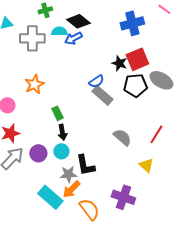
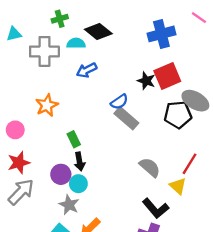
blue arrow: (73, 38) -> (87, 70), moved
black pentagon: (135, 85) -> (178, 115), moved
purple circle: (38, 153) -> (61, 174), moved
black L-shape: (85, 165) -> (156, 208), moved, turned -30
yellow triangle: (146, 165) -> (178, 186), moved
gray star: (68, 174) -> (69, 205), moved, turned 30

